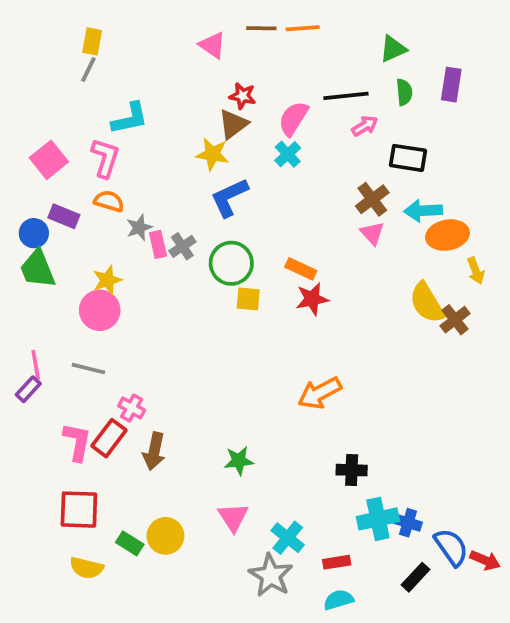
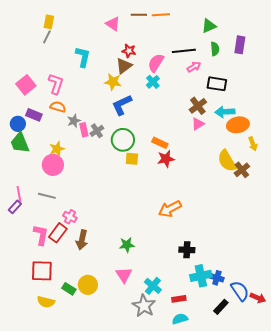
cyan L-shape: (130, 118) -> (83, 57), moved, turned -65
pink triangle: (372, 233) -> (198, 124), turned 40

